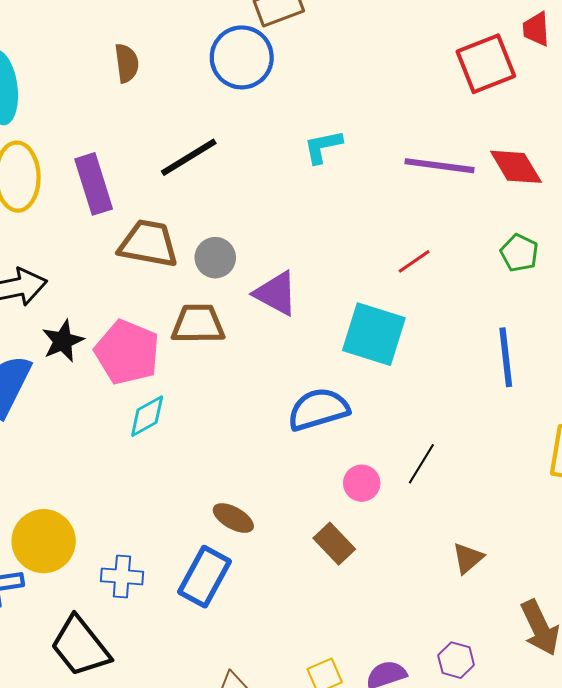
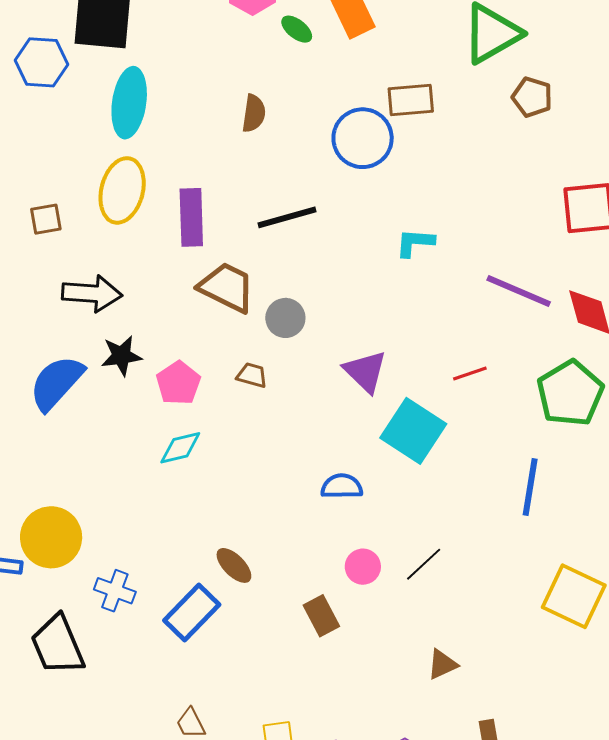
green pentagon: (519, 253) -> (570, 393), size x1.8
purple triangle: (276, 293) -> (365, 371), moved
brown trapezoid: (198, 324) -> (252, 375), size x0.6
pink pentagon: (127, 352) -> (178, 383), size x0.7
blue semicircle: (318, 409) -> (342, 486), size x0.7

